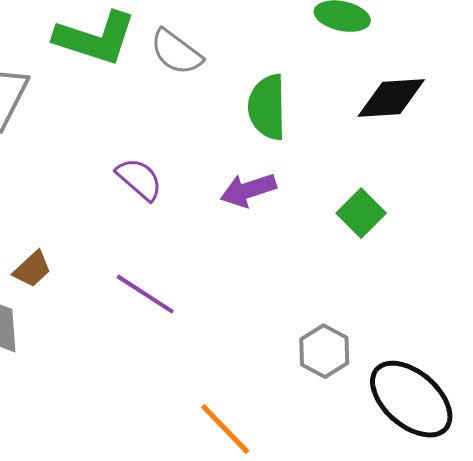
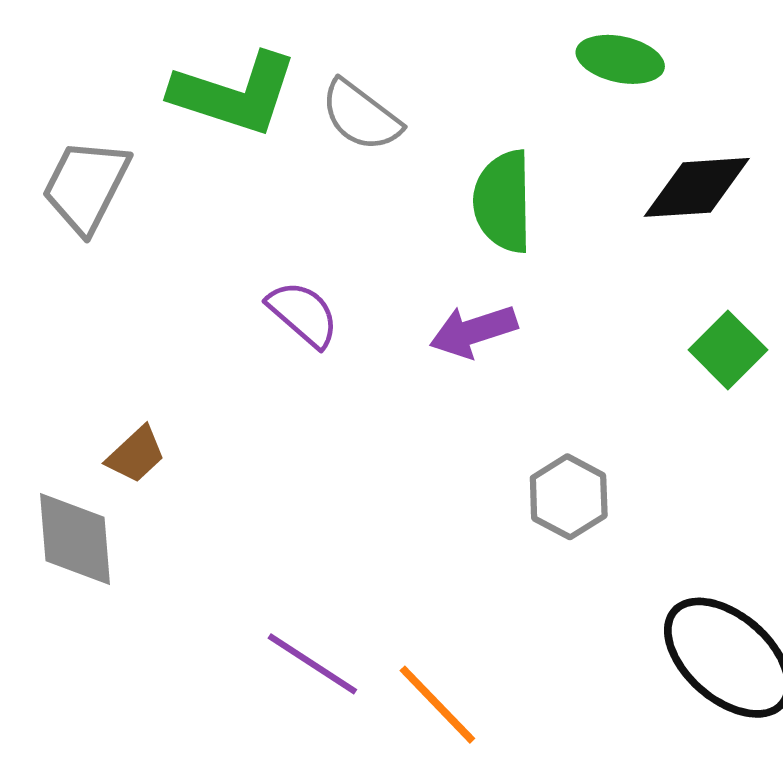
green square: (361, 213) -> (728, 350), moved
purple line: (145, 294) -> (312, 664), moved
gray hexagon: (324, 351) -> (569, 497), moved

